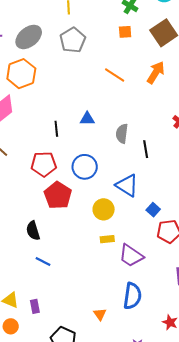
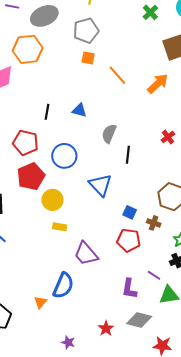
orange square: (125, 32) -> (88, 58), moved
yellow circle: (104, 209) -> (53, 200), moved
blue square: (153, 210) -> (130, 212), moved, turned -32
yellow rectangle: (107, 239) -> (60, 227), moved
blue semicircle: (132, 296) -> (63, 286), moved

